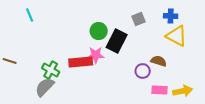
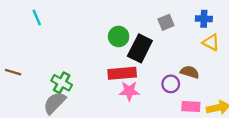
yellow triangle: (177, 36) -> (211, 42), size x0.7
pink star: (96, 55) -> (129, 91), moved
red rectangle: (81, 62) -> (122, 73), moved

